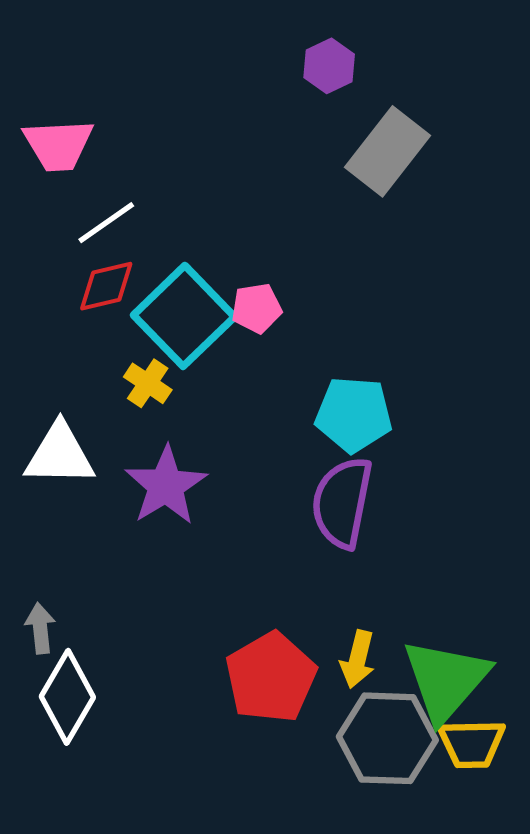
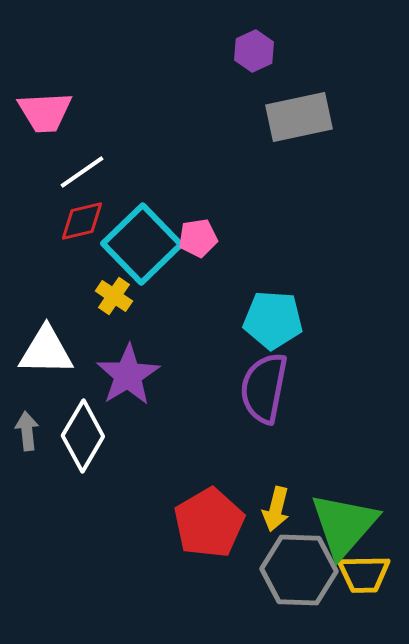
gray rectangle: (387, 151) -> (299, 117), turned 40
gray arrow: (40, 628) -> (27, 431), moved
white diamond: (67, 697) -> (83, 436), moved

